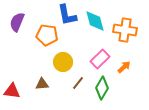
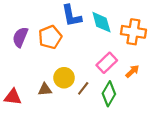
purple semicircle: (17, 22) -> (20, 37), moved
orange pentagon: (47, 35) -> (50, 37), turned -30
yellow circle: (63, 62) -> (64, 78), moved

